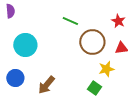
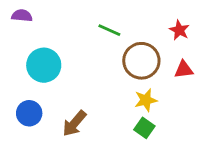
purple semicircle: (10, 11) -> (22, 16), turned -80
yellow star: (106, 69) -> (146, 100), moved

